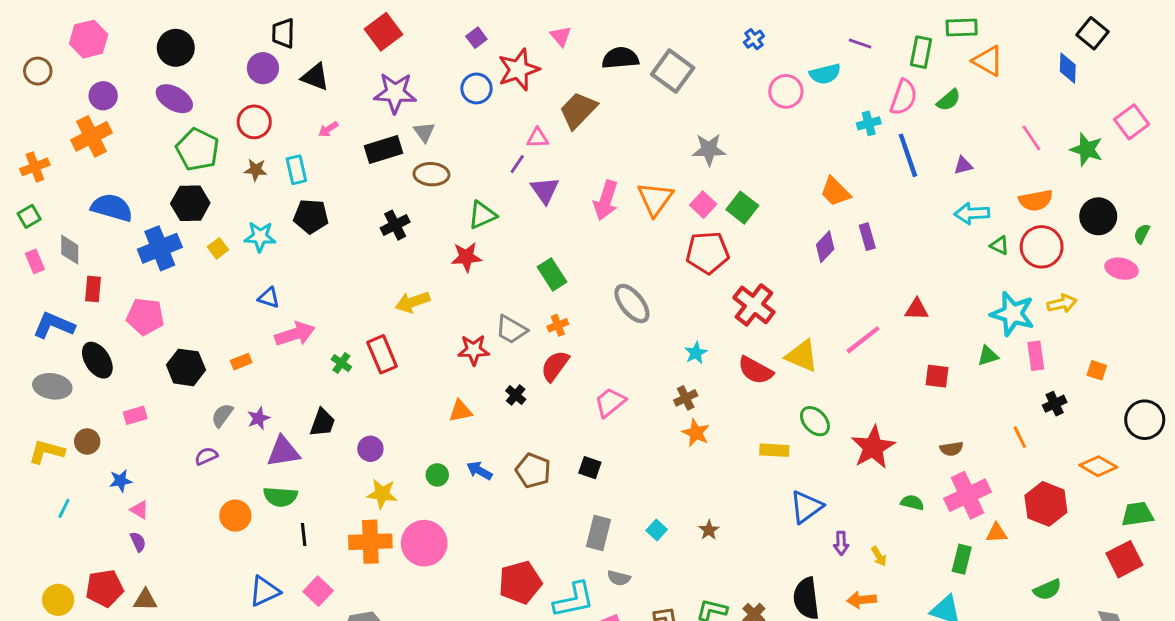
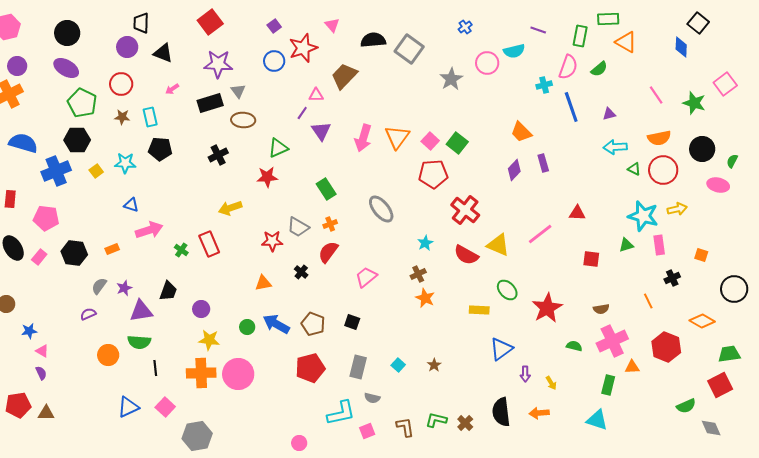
gray star: (709, 149) -> (451, 79), moved, turned -30
pink rectangle: (135, 415) -> (39, 257), moved, turned -35
blue arrow: (479, 471) -> (276, 324), size x1.5
red pentagon: (520, 582) -> (310, 368), moved
green semicircle: (1047, 590) -> (686, 406), moved

